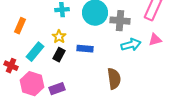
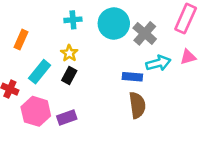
gray cross: (120, 21) -> (145, 33), turned 36
blue rectangle: (85, 49) -> (132, 77), moved

